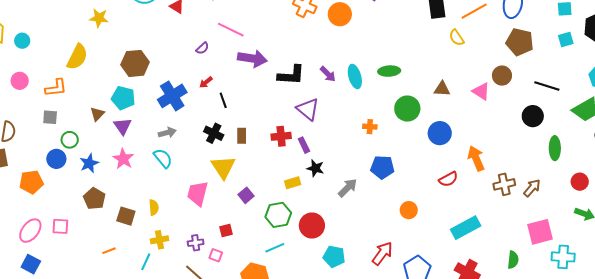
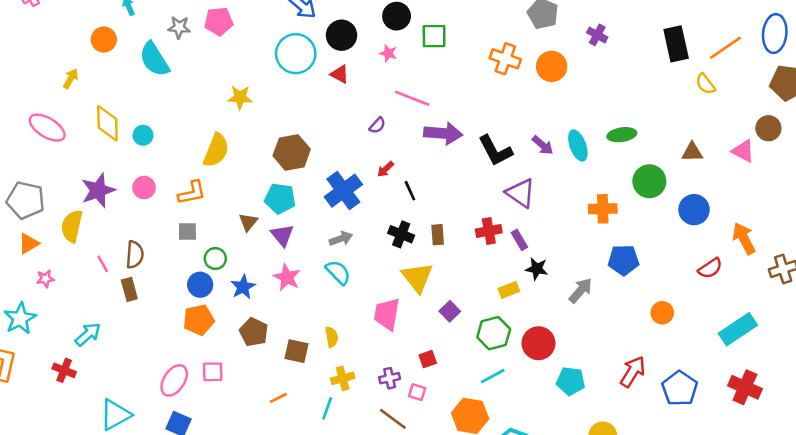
black L-shape: (291, 75) -> (495, 151), turned 64
orange cross: (370, 127) -> (603, 209), size x1.5
orange pentagon: (31, 182) -> (199, 320), moved

